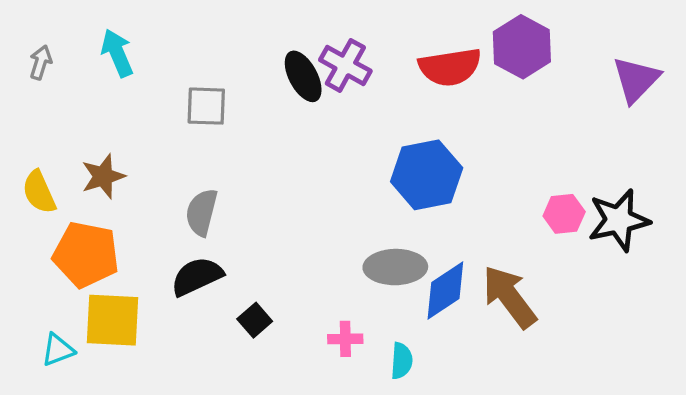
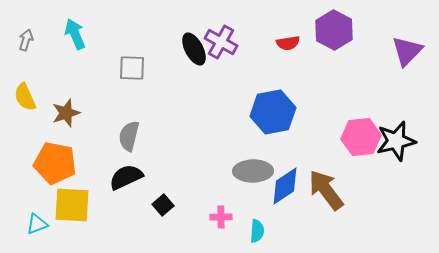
red semicircle: (450, 67) -> (288, 43), size x0.6
yellow semicircle: (39, 192) -> (25, 97), moved
pink hexagon: (564, 214) -> (361, 137), size x1.5

